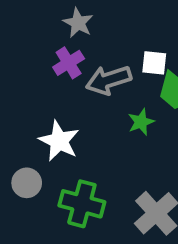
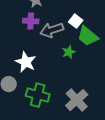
purple cross: (69, 63) -> (31, 21), turned 35
white square: (154, 63) -> (76, 21), turned 32

